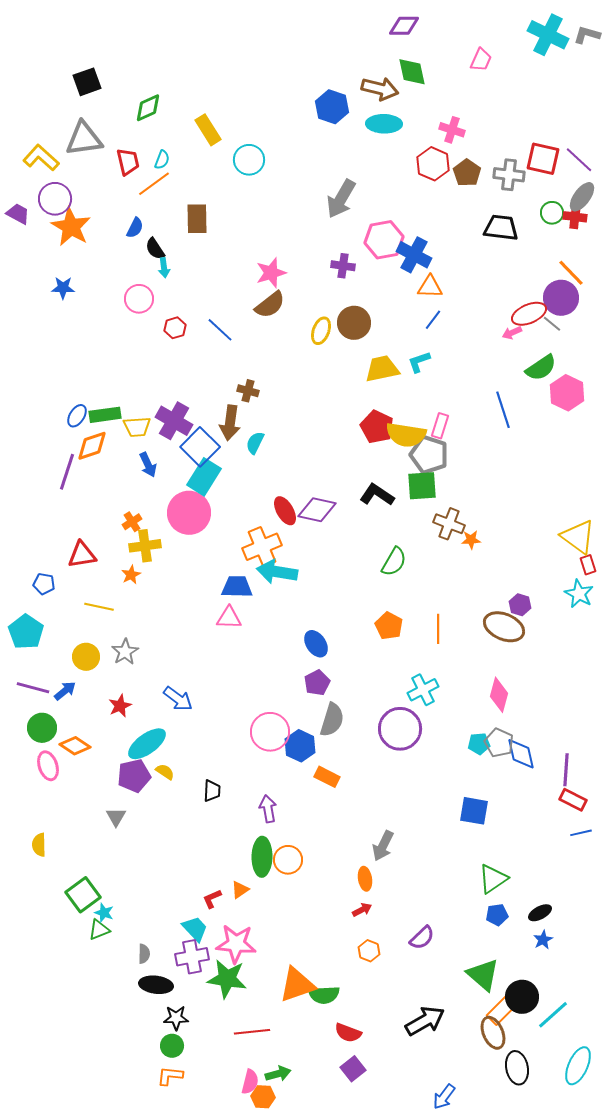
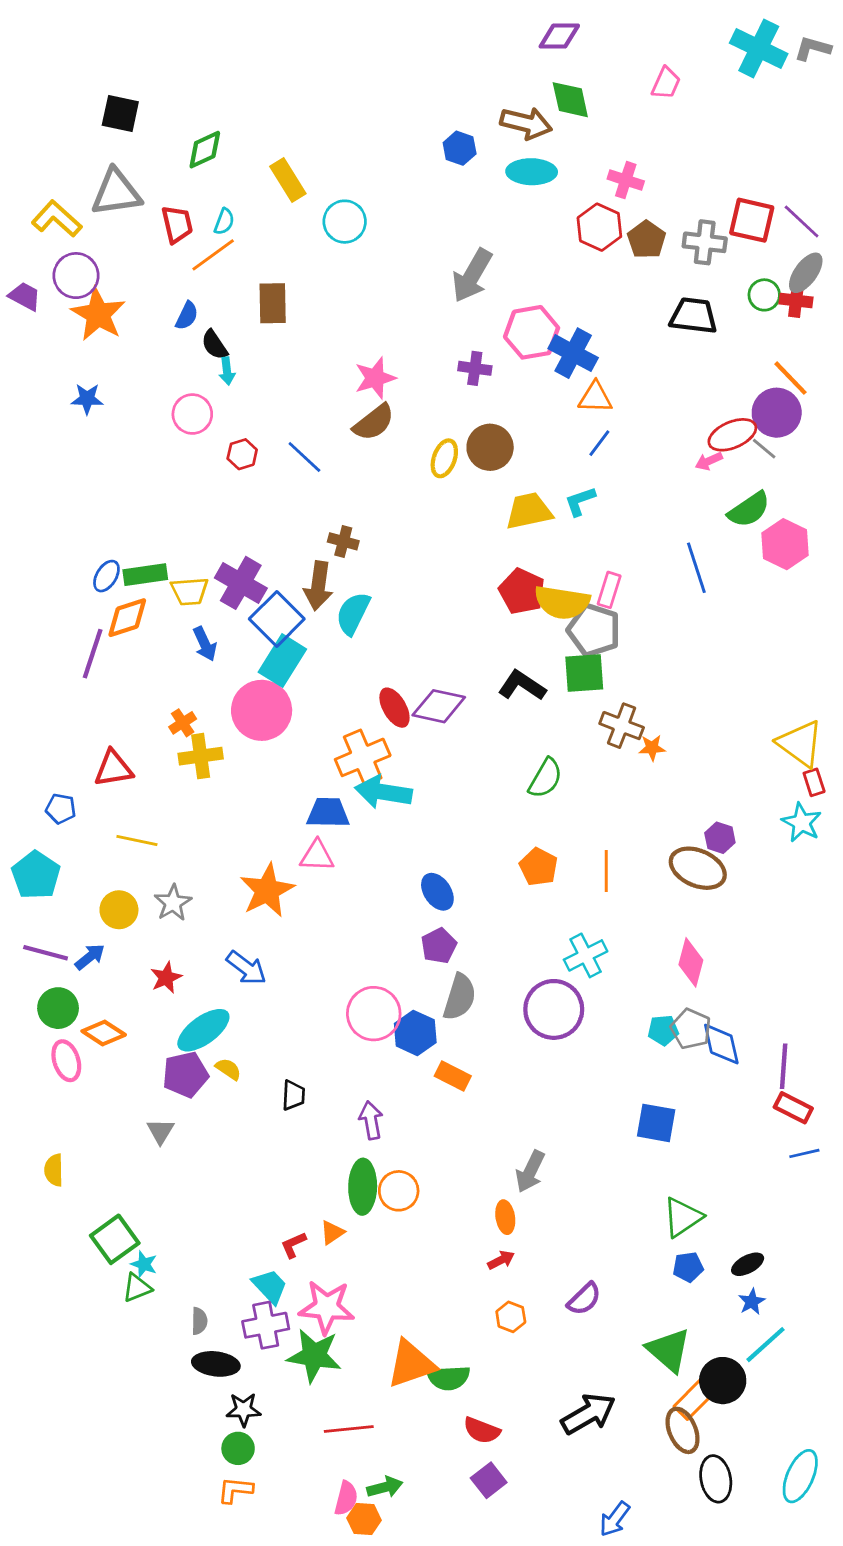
black square: (87, 82) -> (120, 114), turned 32
blue hexagon: (332, 107) -> (460, 148), size x0.7
cyan semicircle: (255, 443) -> (353, 613), size x1.4
orange star: (131, 575) -> (267, 890), moved, size x2.0
cyan line: (553, 1015) -> (766, 1345), moved

